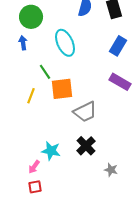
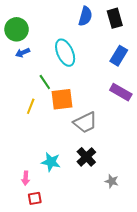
green circle: (31, 17) -> (17, 29), moved
blue arrow: (23, 43) -> (23, 53), turned -104
pink arrow: (34, 167) -> (26, 178), moved, turned -32

